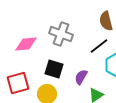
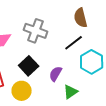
black square: (54, 69) -> (29, 66), turned 30

